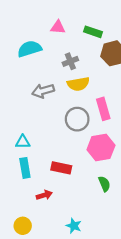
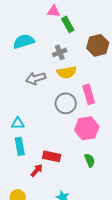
pink triangle: (58, 27) -> (54, 11), moved
green rectangle: (93, 32) -> (68, 24), moved, turned 42
red rectangle: (61, 168) -> (52, 156), moved
red arrow: (44, 195) -> (37, 170), turned -32

